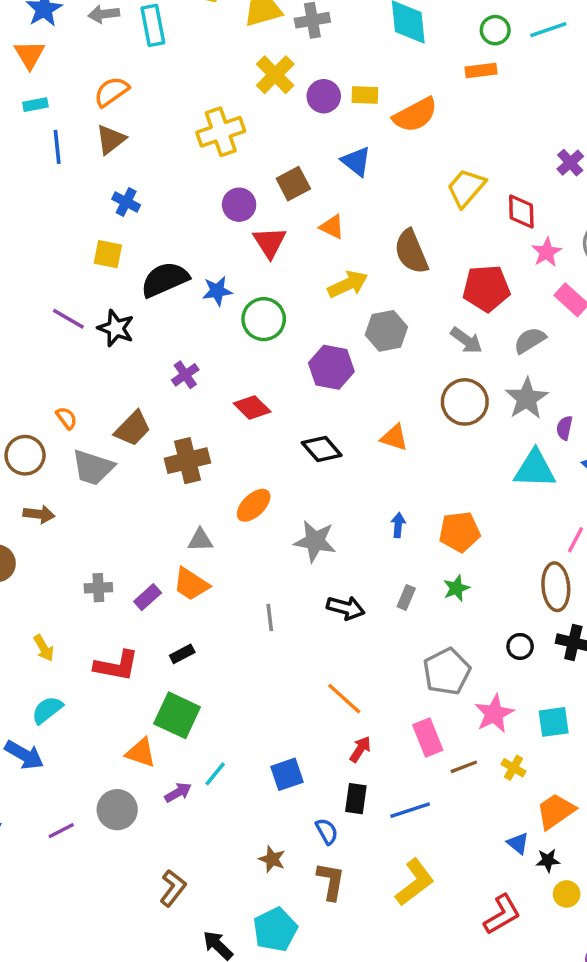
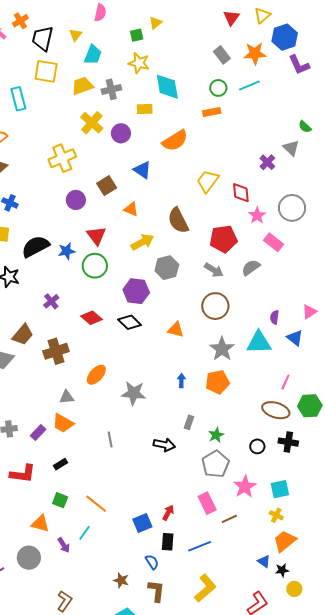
yellow rectangle: (365, 95) -> (145, 109), moved
red triangle: (270, 242) -> (96, 236), moved
gray star: (527, 398) -> (222, 349), moved
black diamond: (322, 449) -> (130, 322), moved
brown ellipse: (556, 587) -> (276, 410), turned -64
green star: (456, 588) -> (216, 435), moved
black arrow: (346, 608) -> (164, 445), moved
orange line: (344, 699) -> (96, 504), moved
green square: (177, 715) -> (60, 500), size x0.6
yellow cross: (513, 768) -> (276, 515), moved
blue square: (287, 774) -> (142, 523), moved
purple arrow: (178, 792) -> (64, 545), turned 91

